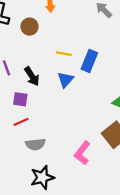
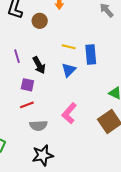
blue rectangle: (89, 61) -> (91, 55), turned -30
pink L-shape: (82, 153) -> (69, 113), moved

